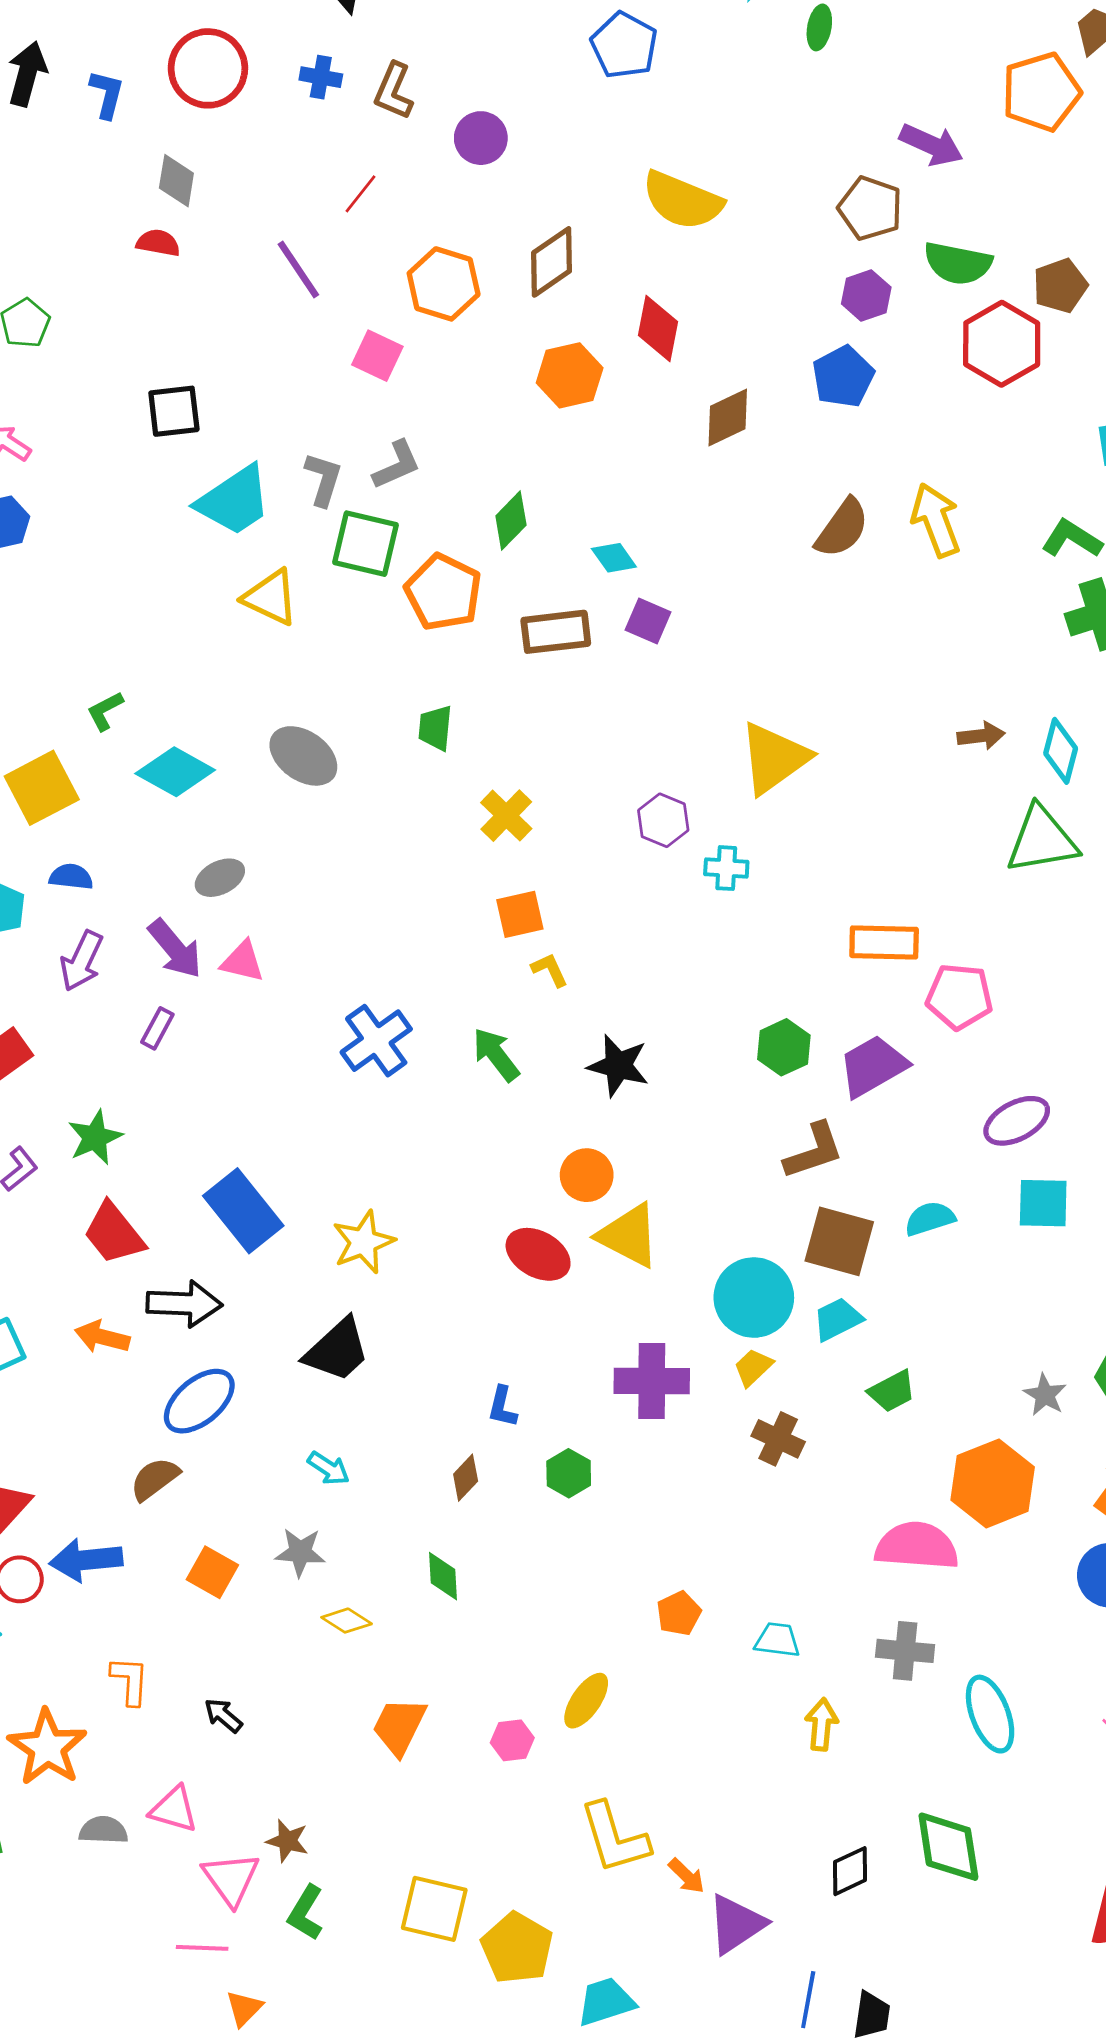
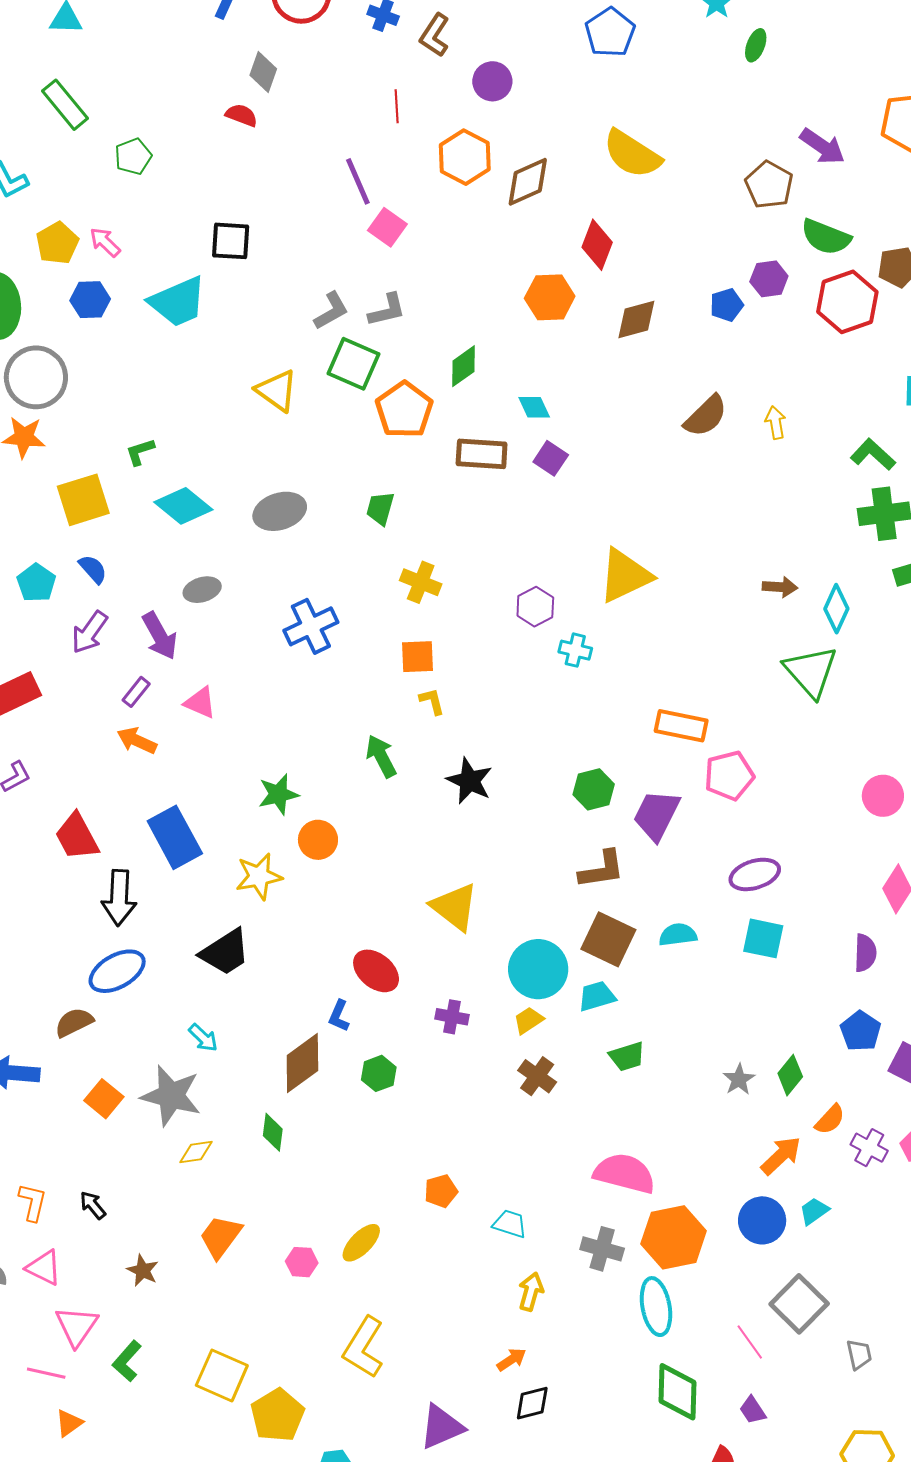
red line: (360, 194) -> (397, 106), turned -52
purple line: (298, 269) -> (358, 181), moved
orange hexagon: (444, 284) -> (465, 157), moved
purple hexagon: (866, 296) -> (769, 279), moved
orange hexagon: (570, 375) -> (550, 297), moved
blue pentagon: (843, 377) -> (727, 305), size x0.7
gray L-shape: (323, 479) -> (331, 311), turned 33
cyan trapezoid: (234, 501) -> (178, 302), moved
yellow arrow: (936, 520) -> (776, 422), size x0.6
gray ellipse: (303, 756) -> (280, 511), turned -63
yellow cross: (506, 816) -> (421, 582), turned -33
green triangle: (1042, 840) -> (811, 672), turned 48
blue semicircle: (71, 877) -> (93, 569), turned 32
pink triangle: (243, 961) -> (200, 703), moved
pink pentagon: (959, 997) -> (729, 776), turned -30
blue cross: (376, 1041) -> (311, 626), moved
purple trapezoid: (873, 1066) -> (656, 815), turned -44
green star: (95, 1137) -> (278, 794), moved
orange circle: (587, 1175) -> (318, 840), moved
red ellipse: (538, 1254) -> (376, 971), moved
black arrow: (184, 1304) -> (119, 898), turned 80
orange arrow: (102, 1337) -> (137, 741), moved
purple cross: (652, 1381) -> (452, 1017), size x0.6
brown diamond: (466, 1478) -> (302, 1063), size x1.8
orange hexagon: (993, 1483) -> (674, 1237), moved
gray star: (300, 1552) -> (171, 1096), size x1.6
yellow diamond: (347, 1621) -> (196, 1152), turned -51
orange L-shape: (130, 1681) -> (33, 1202), moved
yellow L-shape: (614, 1838) -> (364, 1347), turned 38
brown star: (287, 1841) -> (143, 1270), moved
green diamond: (948, 1847) -> (678, 1392), moved
orange arrow: (687, 1876) -> (511, 1360), moved, turned -88

